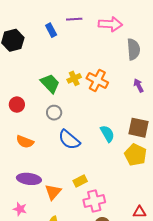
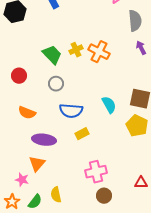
purple arrow: (138, 85) -> (141, 48), moved
blue semicircle: (69, 140) -> (71, 111), turned -35
purple ellipse: (29, 179) -> (44, 140), moved
yellow rectangle: (80, 181) -> (82, 134), moved
orange triangle: (53, 192) -> (37, 164), moved

